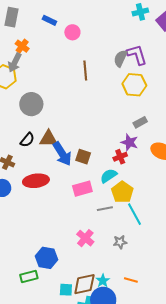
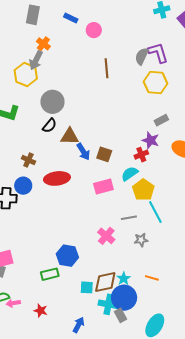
black semicircle: (27, 140) -> (49, 126), moved
blue arrow: (62, 154) -> (83, 152), size x0.7
gray line: (105, 209) -> (129, 218), moved

